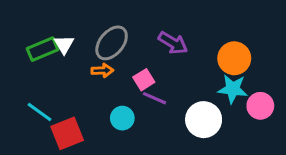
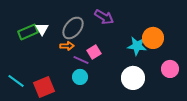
purple arrow: (173, 43) -> (104, 17), moved
cyan star: (233, 89) -> (137, 46), moved
purple line: (155, 98) -> (81, 60), moved
cyan line: (39, 112) -> (16, 81), moved

